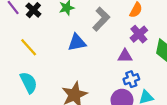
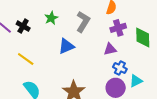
purple cross: (139, 34) -> (118, 28), turned 35
blue cross: (131, 79) -> (120, 68), turned -32

